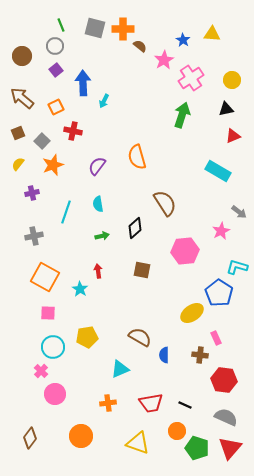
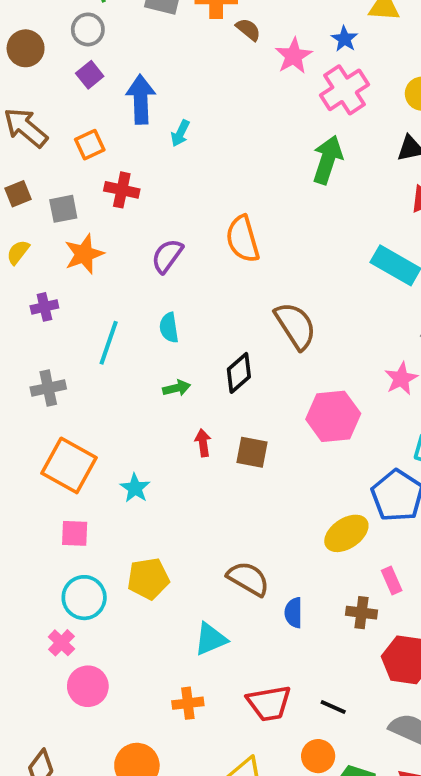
blue star: (183, 40) -> (345, 39), moved
gray square: (42, 141) -> (63, 209), turned 35
red arrow: (98, 271) -> (203, 443), moved

